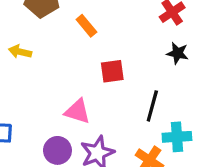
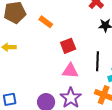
pink triangle: (78, 111) -> (70, 71), moved

